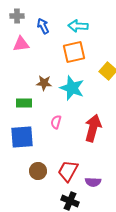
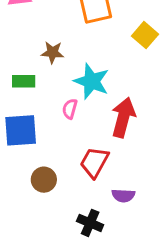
cyan star: (72, 88) -> (92, 81), moved
red trapezoid: (68, 171) -> (94, 162), moved

